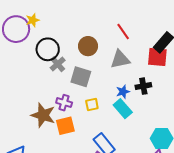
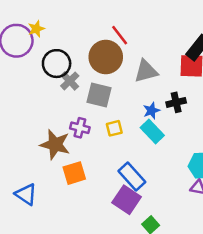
red line: (123, 32) -> (120, 35), moved
brown circle: (88, 46) -> (106, 57), size x1.4
orange square: (65, 126) -> (74, 173), moved

